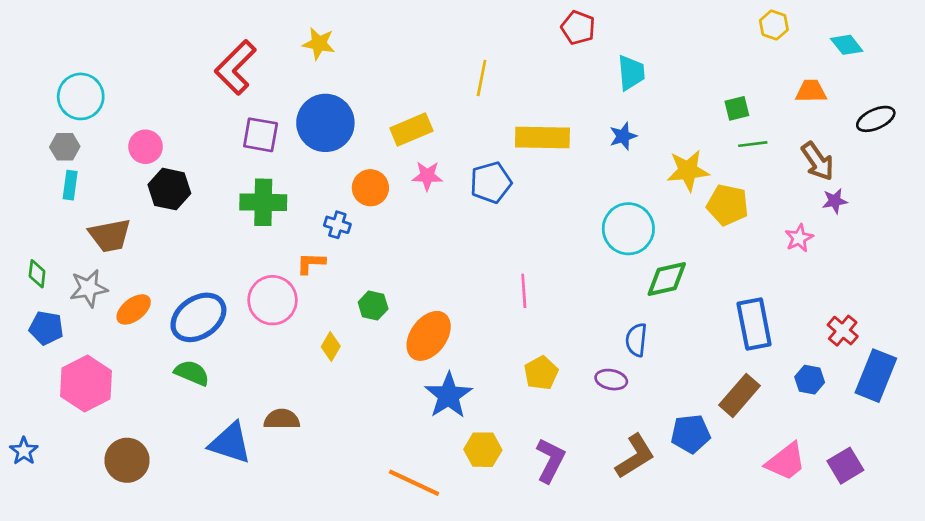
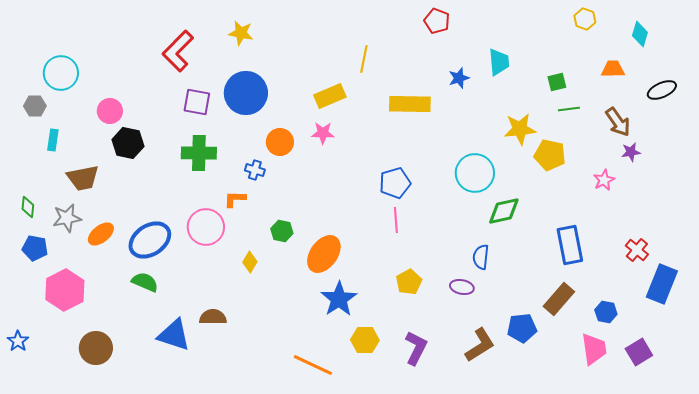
cyan diamond: (847, 45) -> (640, 34), turned 55
cyan trapezoid: (631, 73) -> (499, 62), moved
yellow rectangle: (411, 130) -> (330, 96), moved
blue star: (623, 136) -> (459, 78), moved
gray hexagon: (65, 147) -> (35, 106), moved
blue pentagon: (491, 182) -> (395, 183), moved
blue hexagon: (810, 380) -> (606, 312), moved
pink trapezoid: (786, 462) -> (594, 349), turned -60

